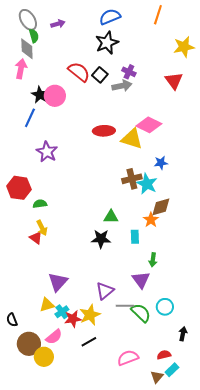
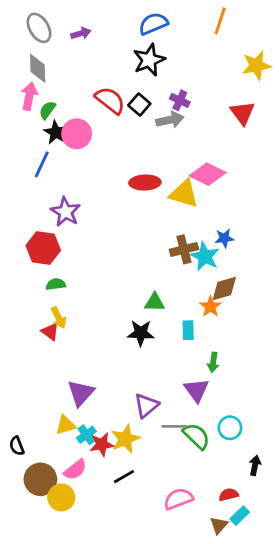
green semicircle: (34, 36) -> (47, 110), moved, turned -128
blue star: (161, 163) -> (224, 238), moved
red hexagon: (19, 188) -> (43, 248), moved

